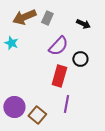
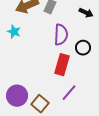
purple semicircle: (58, 46) -> (61, 35), turned -40
purple line: (66, 104) -> (69, 93), turned 30

